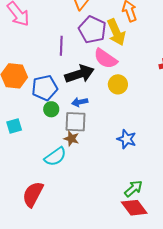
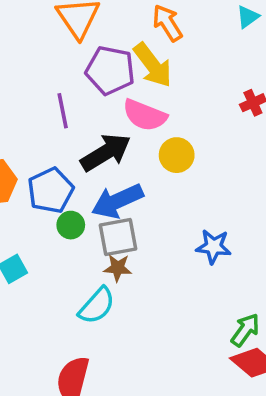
blue arrow: (80, 102) -> (117, 201), size x1.8

